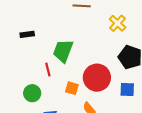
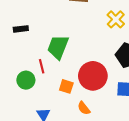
green circle: (32, 93) -> (26, 80), moved

